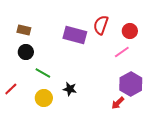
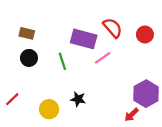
red semicircle: (101, 25) -> (113, 28), turned 120
pink line: (122, 52) -> (103, 58), moved
green line: (43, 73) -> (62, 61), moved, turned 42

